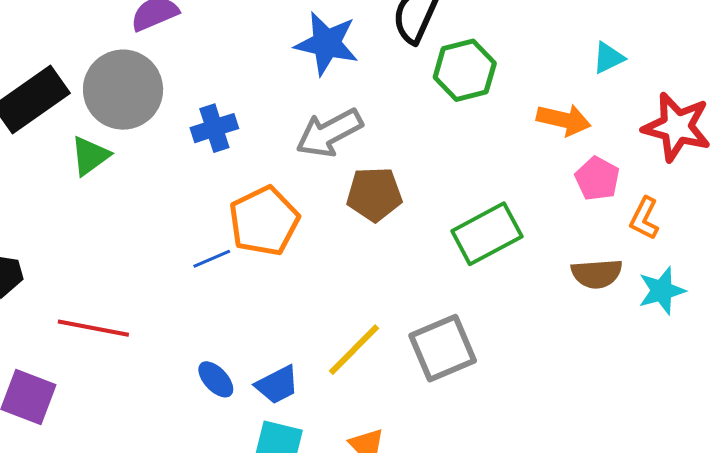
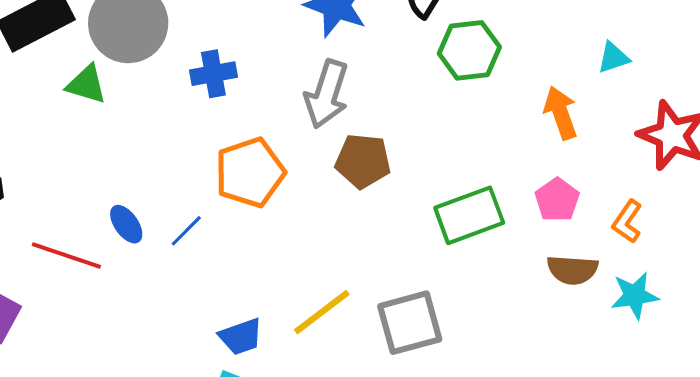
orange arrow: (564, 120) -> (561, 113), turned -130
gray arrow: (329, 133) -> (327, 94), turned -52
green triangle: (90, 156) -> (86, 84), turned 45
pink pentagon: (597, 179) -> (557, 200), moved
blue line: (212, 259) -> (186, 231), moved, turned -30
blue ellipse: (216, 379) -> (126, 224), moved

